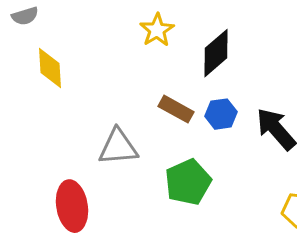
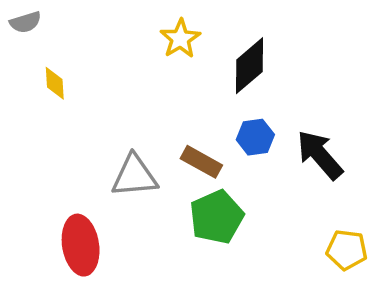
yellow diamond: (50, 68) -> (55, 83), size x0.7
brown rectangle: (176, 109) -> (201, 162), moved

